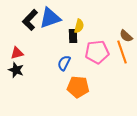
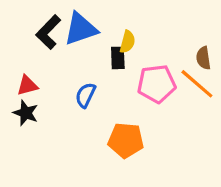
brown semicircle: (126, 36) -> (203, 58), turned 40
orange line: (122, 52) -> (197, 84), turned -30
blue semicircle: (64, 63) -> (85, 95), moved

